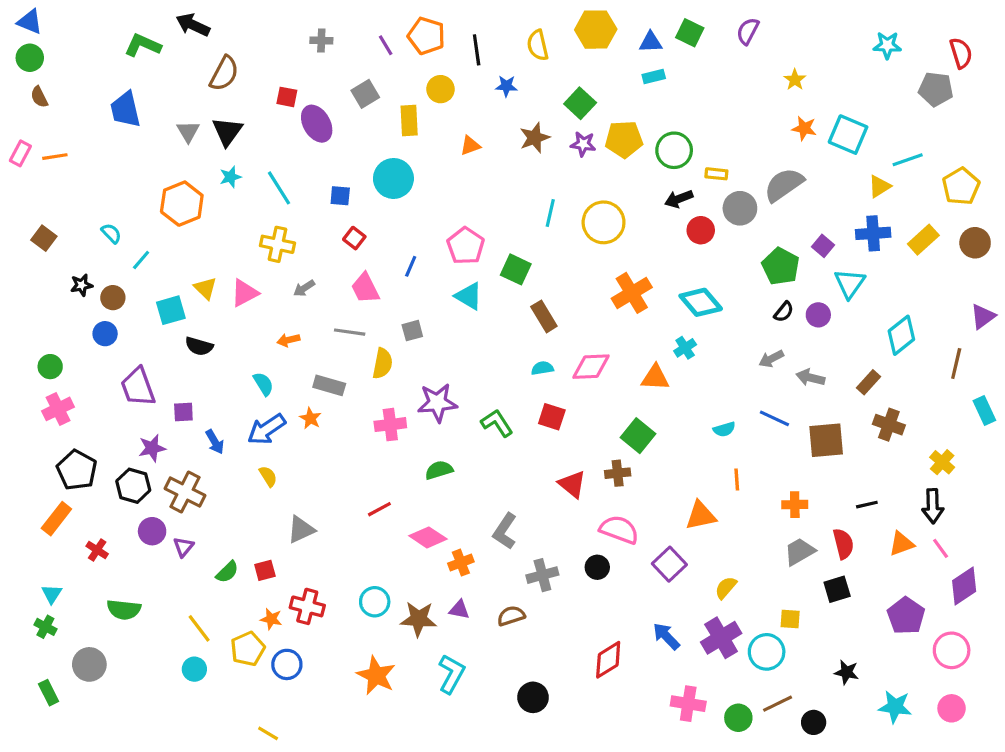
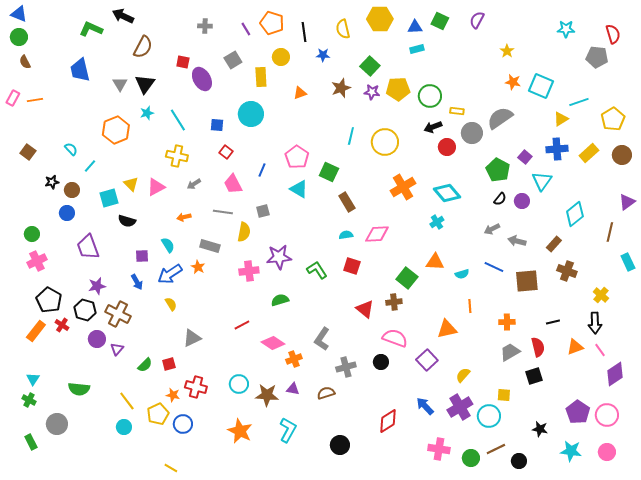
orange triangle: (655, 378) -> (435, 262), moved
purple square: (183, 412) -> (142, 256), moved
red cross: (97, 550) -> (62, 325), moved
purple pentagon: (906, 616) -> (578, 412), moved

